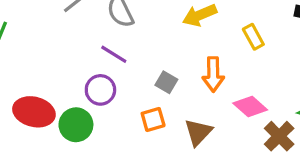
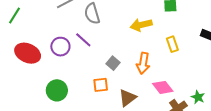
purple circle: (100, 90) -> (60, 47), moved
red ellipse: (34, 112) -> (28, 53), moved
green circle: (76, 125) -> (57, 90), moved

